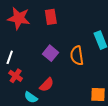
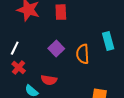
red semicircle: (47, 85) -> (49, 80), turned 49

